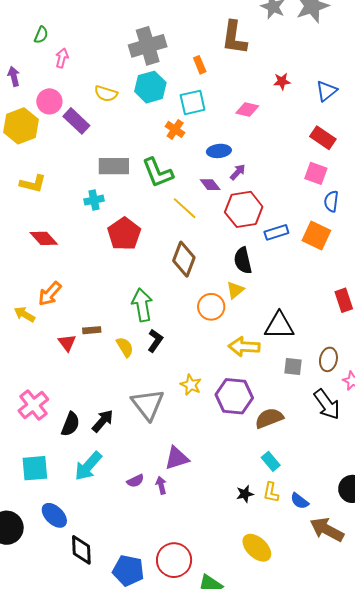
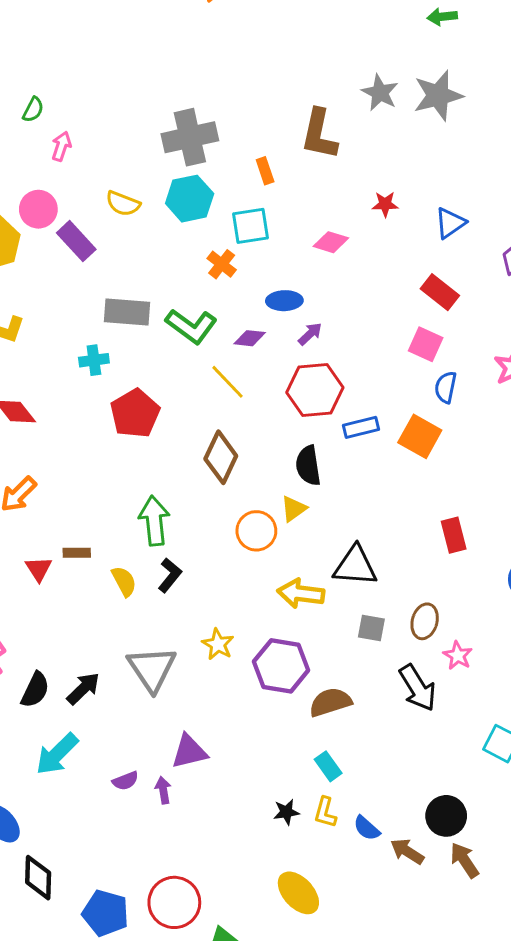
green L-shape: (158, 173) -> (191, 326), turned -36
purple diamond: (210, 185) -> (250, 338), moved, turned -50
brown arrow: (327, 530) -> (407, 851), moved, size x0.7

